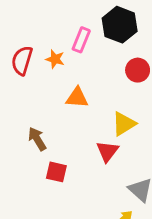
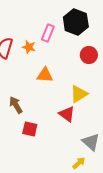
red triangle: (107, 151) -> (67, 114), turned -30

